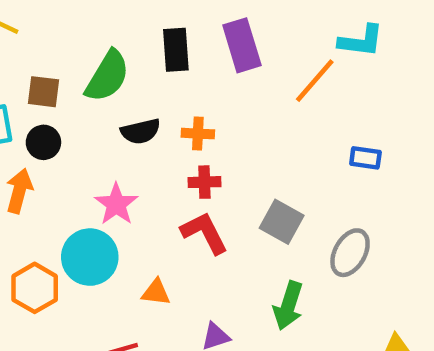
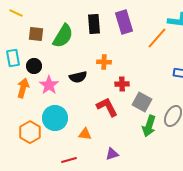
brown square: (43, 92) -> (36, 34), moved
black semicircle: (141, 131) -> (78, 77), moved
red cross: (204, 182) -> (122, 84), moved
pink star: (116, 204) -> (49, 85), moved
green arrow: (288, 306) -> (149, 126), moved

